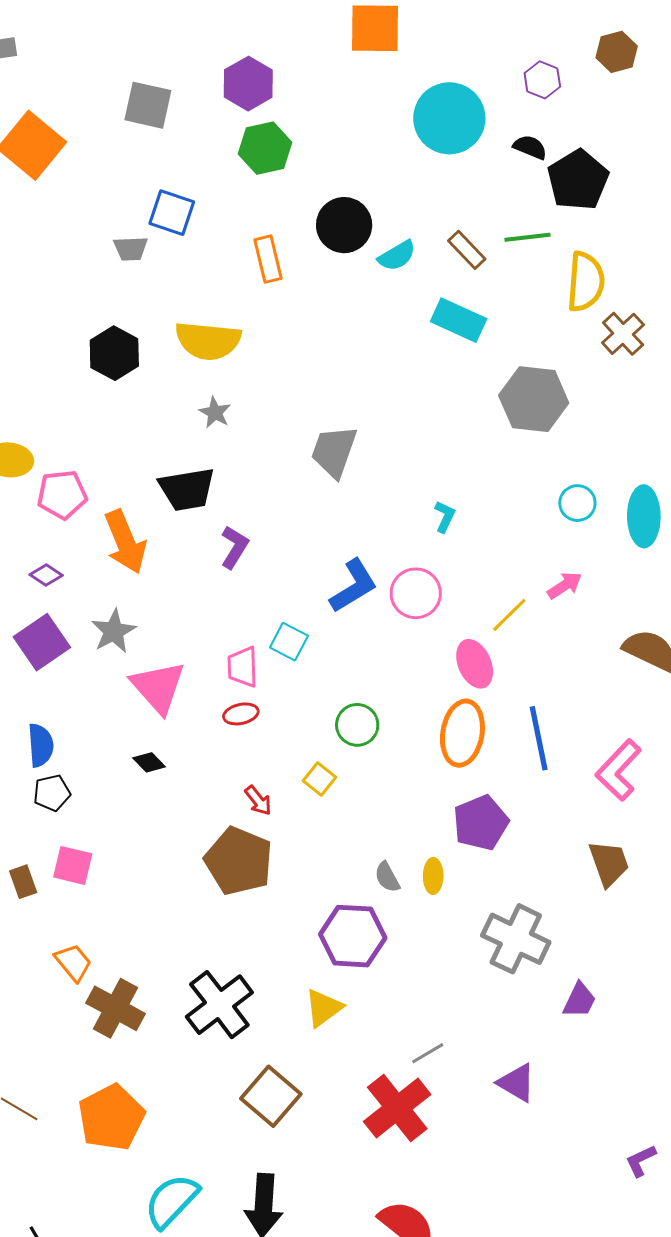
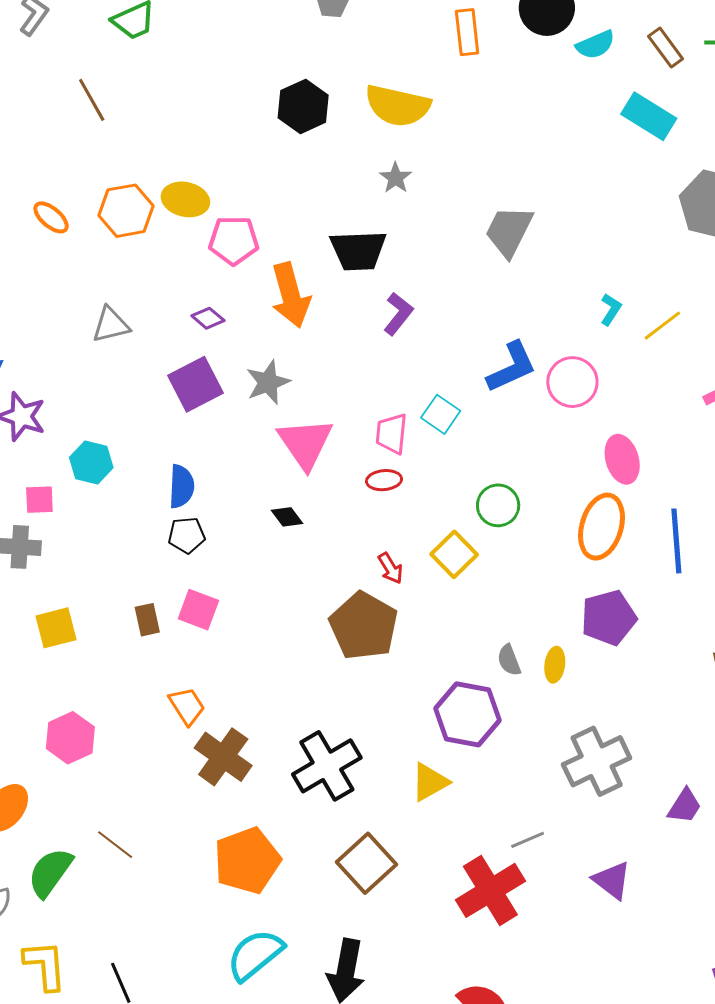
yellow line: (509, 615) -> (662, 326), moved
yellow square: (320, 779) -> (454, 554), size x1.4
gray cross: (516, 939) -> (597, 761), moved, turned 32
orange pentagon: (111, 1117) -> (247, 861), moved

